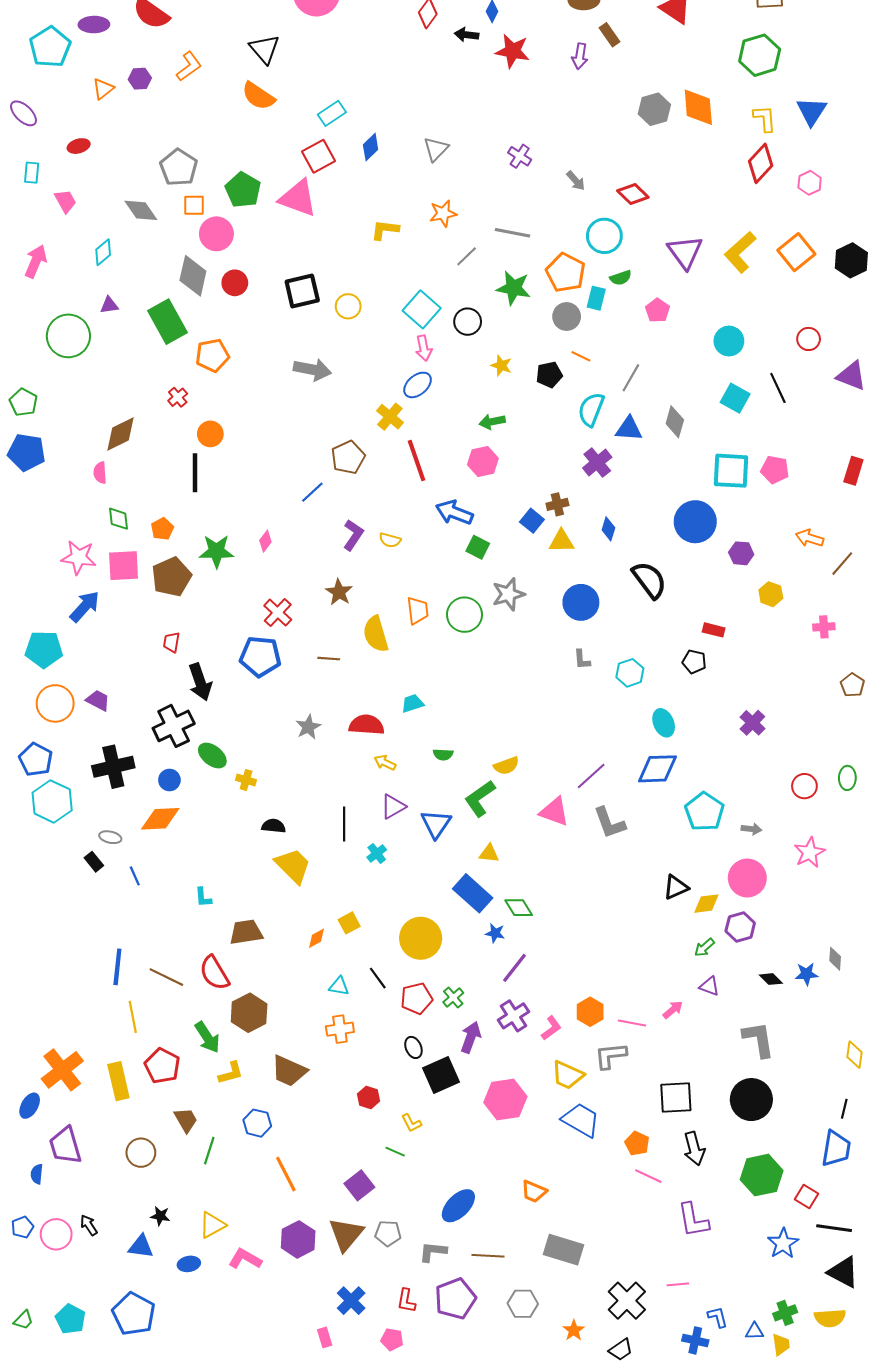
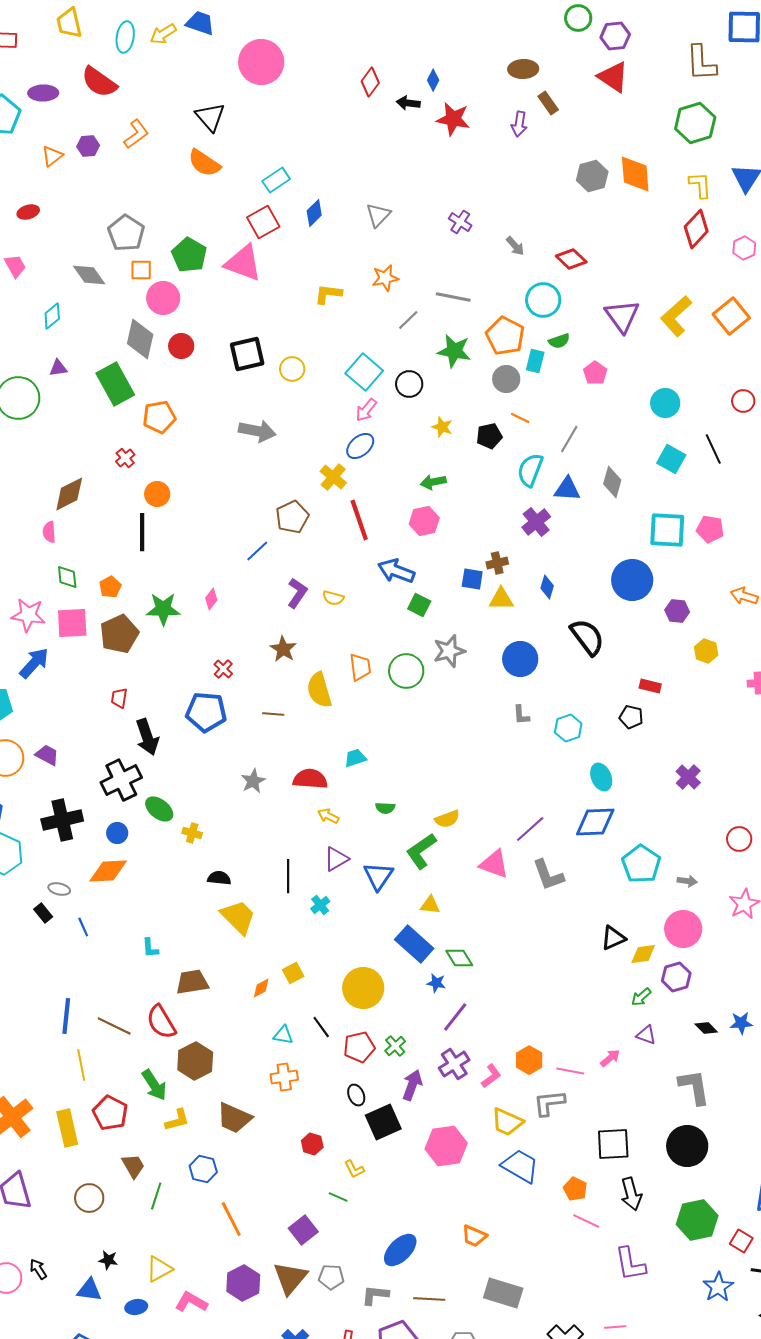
pink arrow: (424, 348) -> (366, 410), turned 50
blue square: (532, 521) -> (472, 579), turned -30
red cross: (278, 613) -> (223, 669), size x0.7

